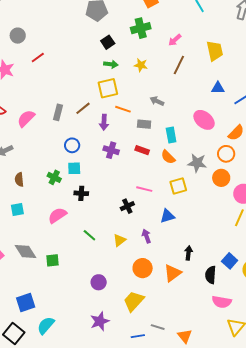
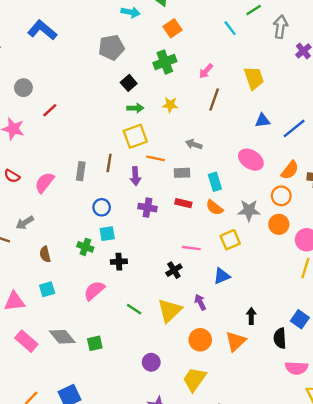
brown line: (83, 108) -> (109, 163), turned -35
yellow triangle: (119, 240) -> (170, 311), size x1.6

